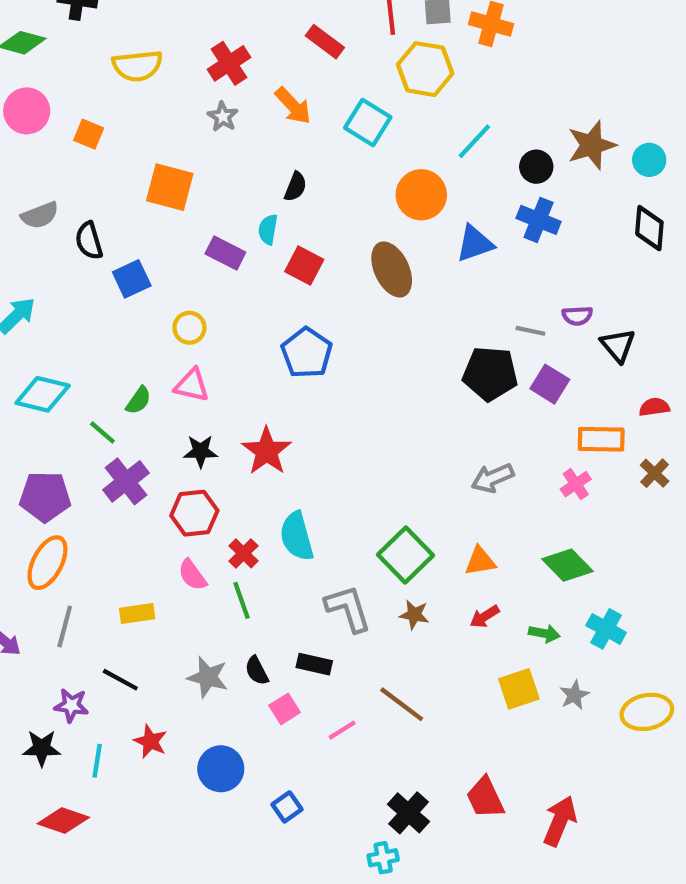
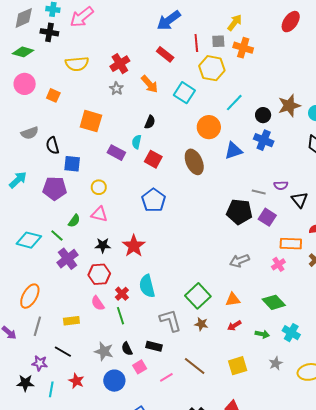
blue square: (132, 279) -> (72, 164), turned 30
cyan diamond: (43, 394) -> (29, 240), moved
purple pentagon: (45, 497) -> (55, 188), moved
yellow square: (519, 689) -> (238, 366), moved
blue circle: (221, 769) -> (114, 381), moved

